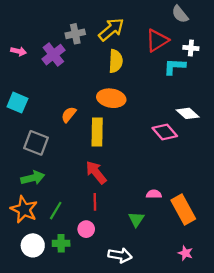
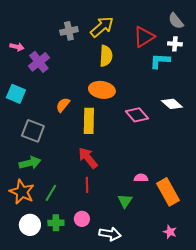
gray semicircle: (180, 14) -> (176, 21), moved
purple cross: (53, 55) -> (39, 62), moved
pink diamond: (165, 132) -> (137, 115), moved
pink circle: (86, 229) -> (82, 219), moved

